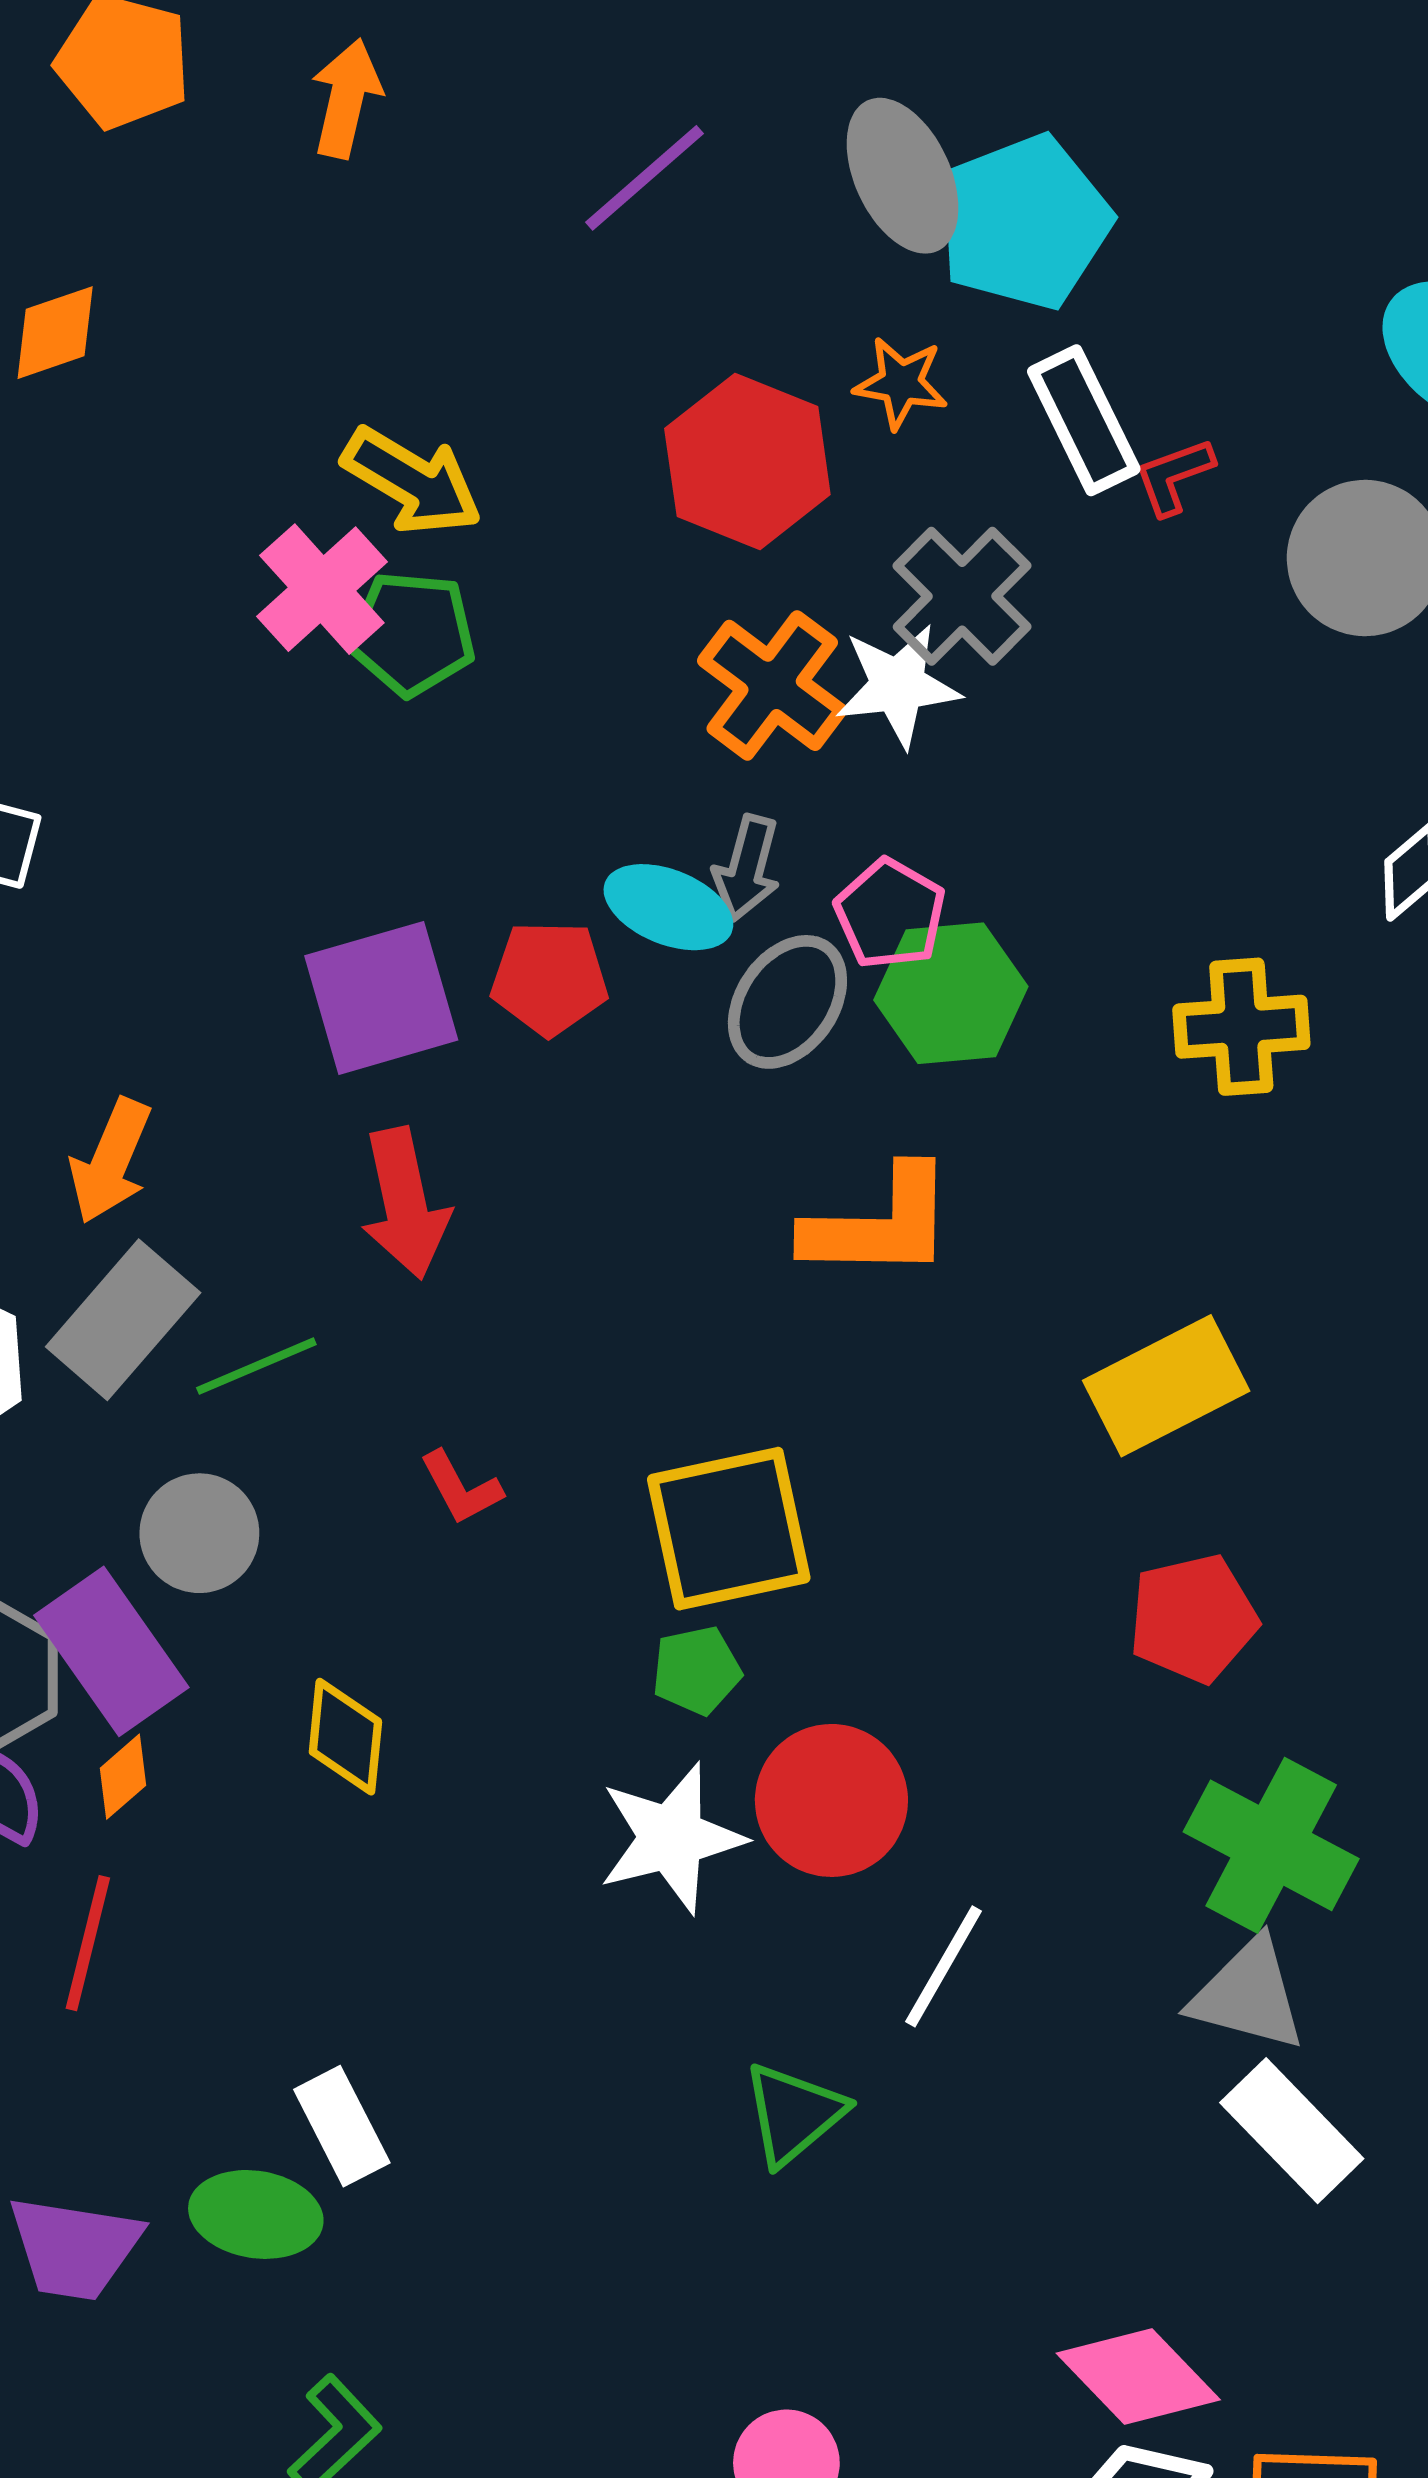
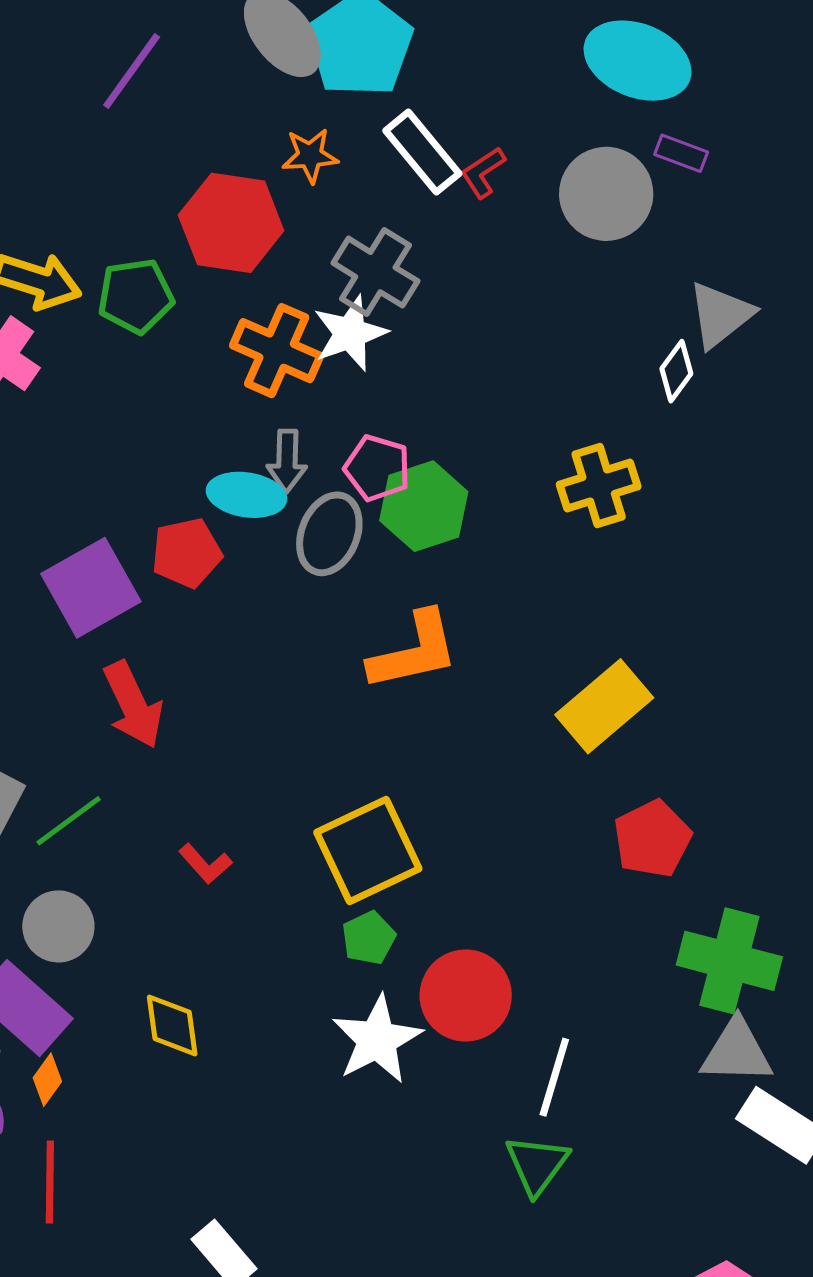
green pentagon: (412, 633) -> (136, 296), moved
green triangle: (793, 2114) -> (537, 1165), moved

